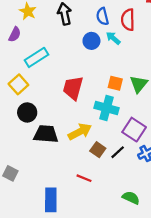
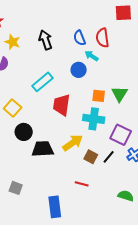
blue circle: (91, 41) -> (79, 70), moved
cyan rectangle: (36, 57) -> (43, 82), moved

